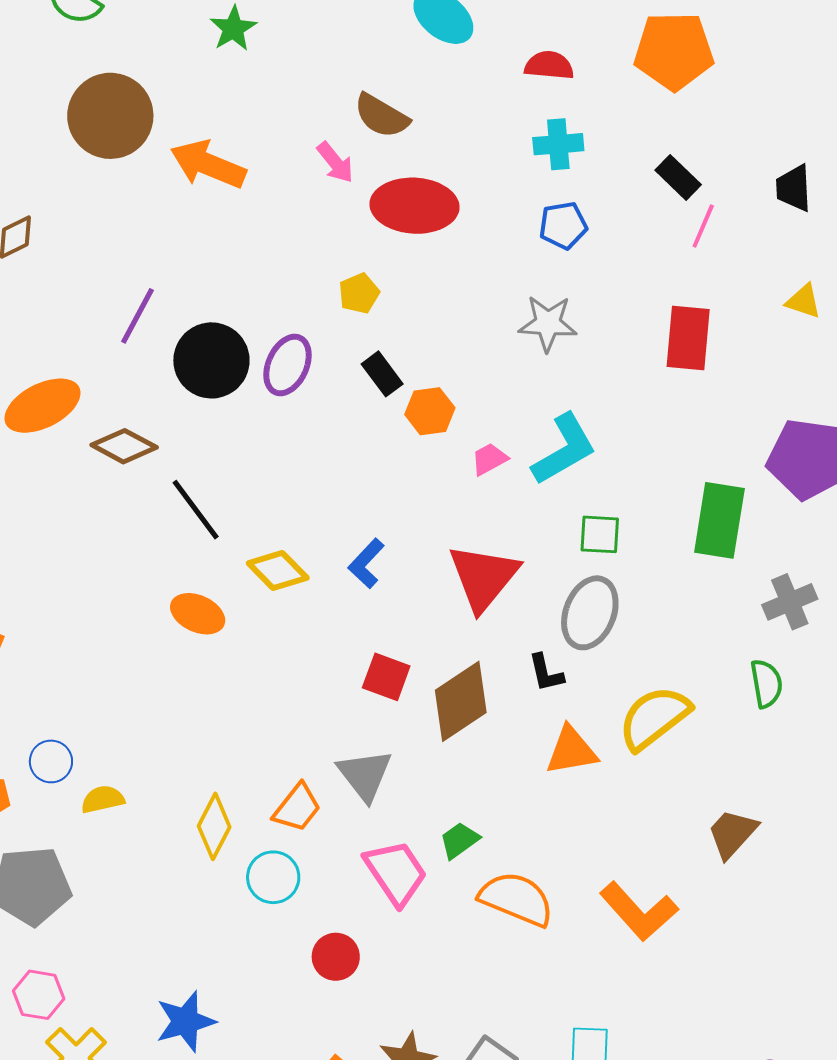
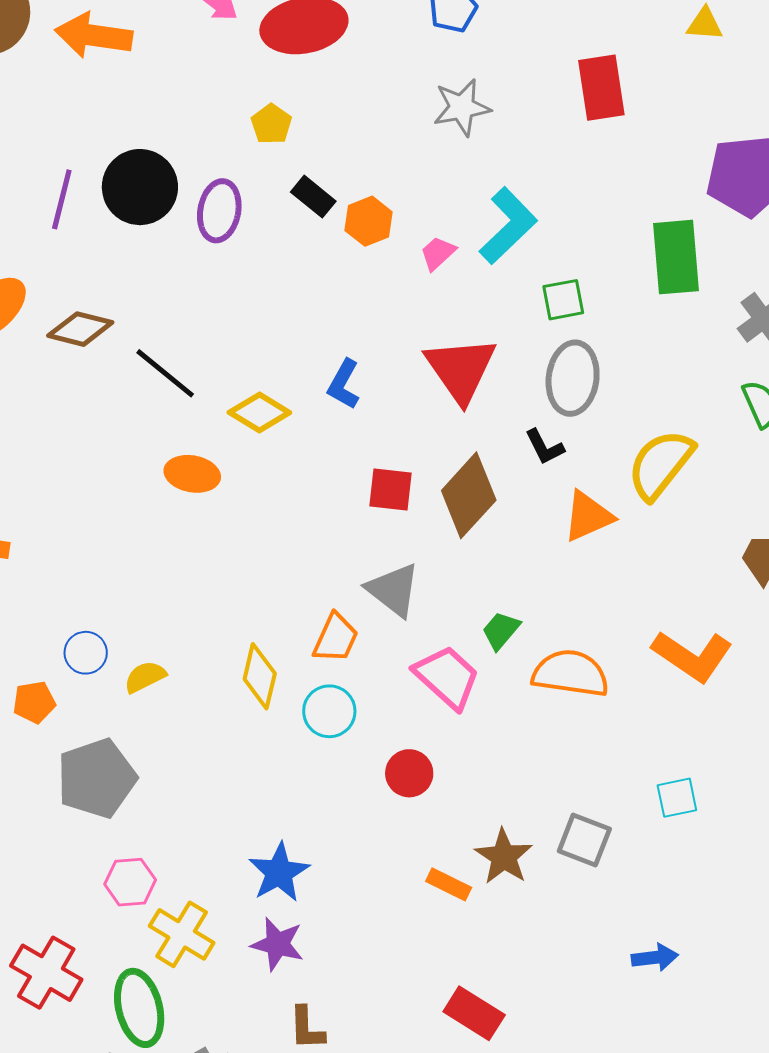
black circle: (211, 360) -> (140, 187), moved

